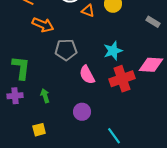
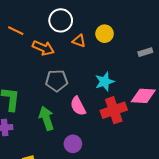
gray rectangle: (153, 22) -> (145, 52), turned -48
orange arrow: (43, 25) -> (43, 48), moved
green arrow: (45, 96) -> (46, 118), moved, size x1.6

